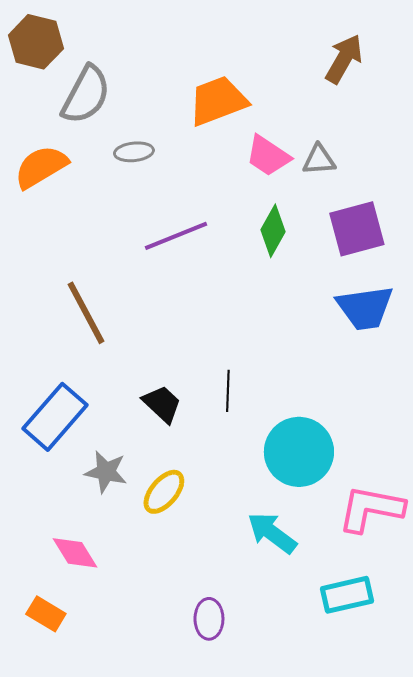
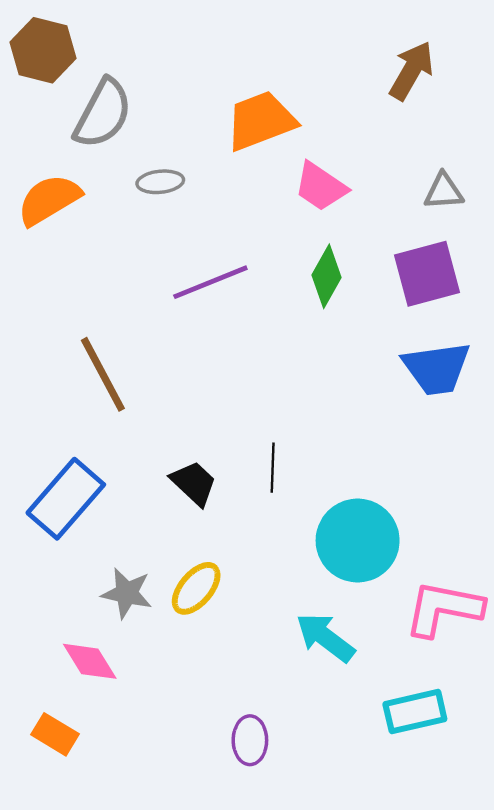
gray triangle: (319, 160) -> (444, 191), moved
gray star: (106, 472) -> (127, 593), moved

